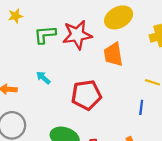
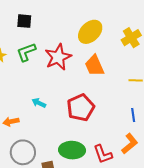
green L-shape: (45, 35) -> (26, 52), moved
blue line: (141, 107) -> (133, 115), moved

